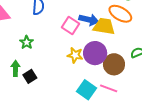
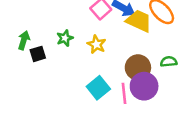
green star: (27, 42) -> (65, 38), moved
purple circle: (95, 53) -> (144, 86), moved
pink line: (109, 88) -> (124, 93), turned 48

